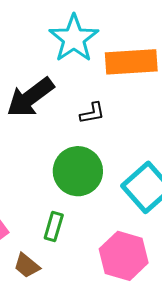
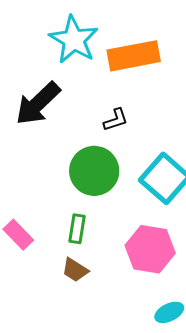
black L-shape: (92, 113) -> (116, 120), moved
brown trapezoid: (27, 266) -> (75, 270), moved

